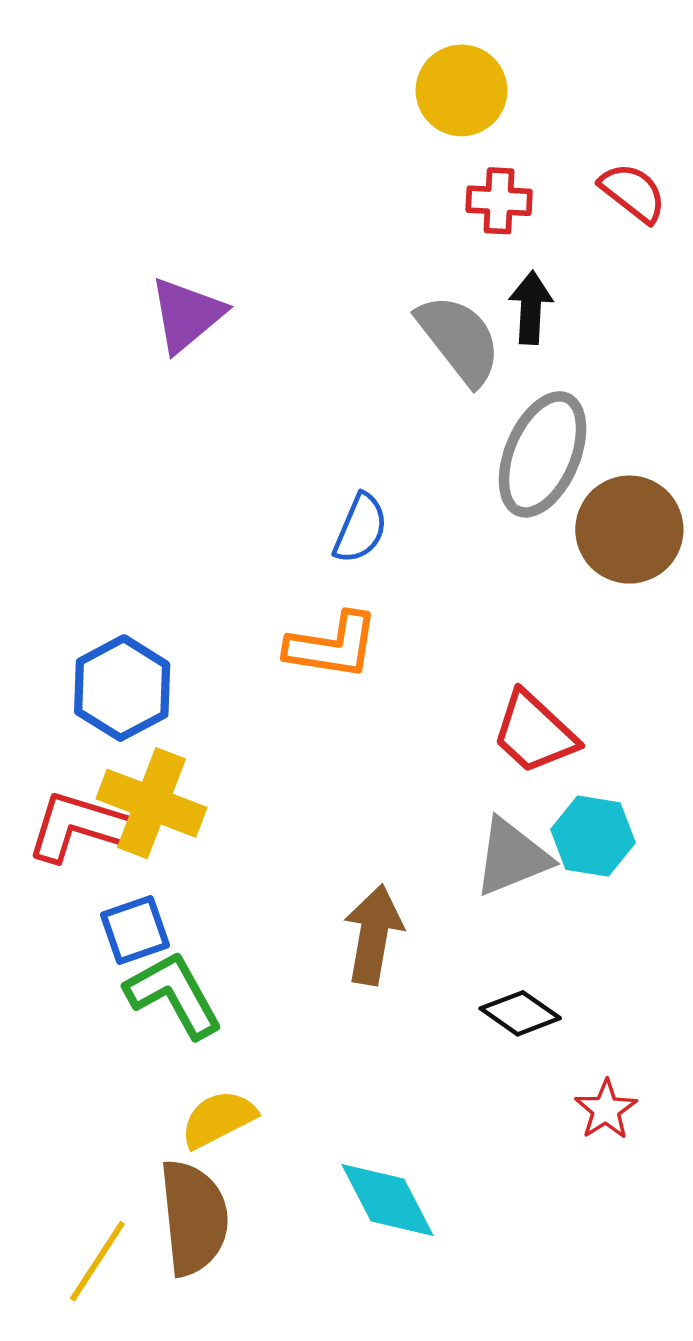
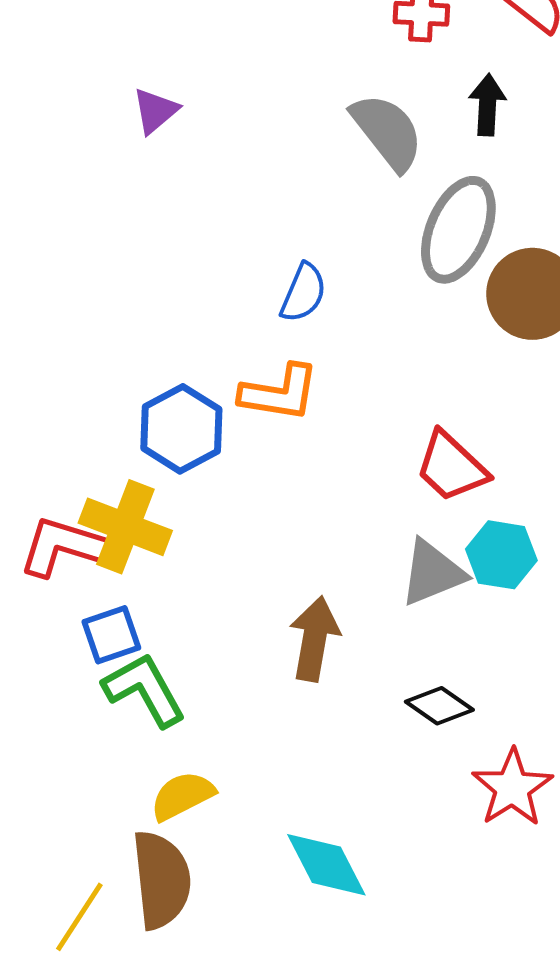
black arrow: (531, 308) -> (487, 105), moved
purple triangle: (187, 315) -> (155, 111), size x0.7
blue hexagon: (122, 688) -> (181, 429), moved
red star: (606, 1110) -> (512, 788), size x1.5

